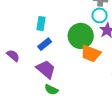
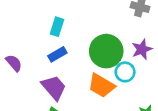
cyan circle: (100, 15) -> (125, 72), moved
orange trapezoid: (91, 53) -> (101, 86), moved

